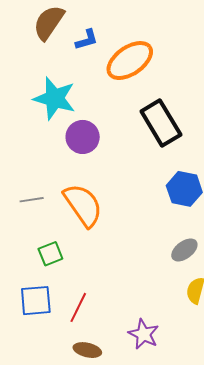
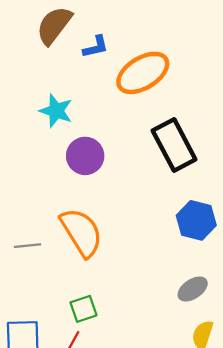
cyan star: (55, 98) -> (56, 111), size x0.7
gray line: (32, 200) -> (27, 246), moved
green square: (50, 254) -> (83, 309), moved

